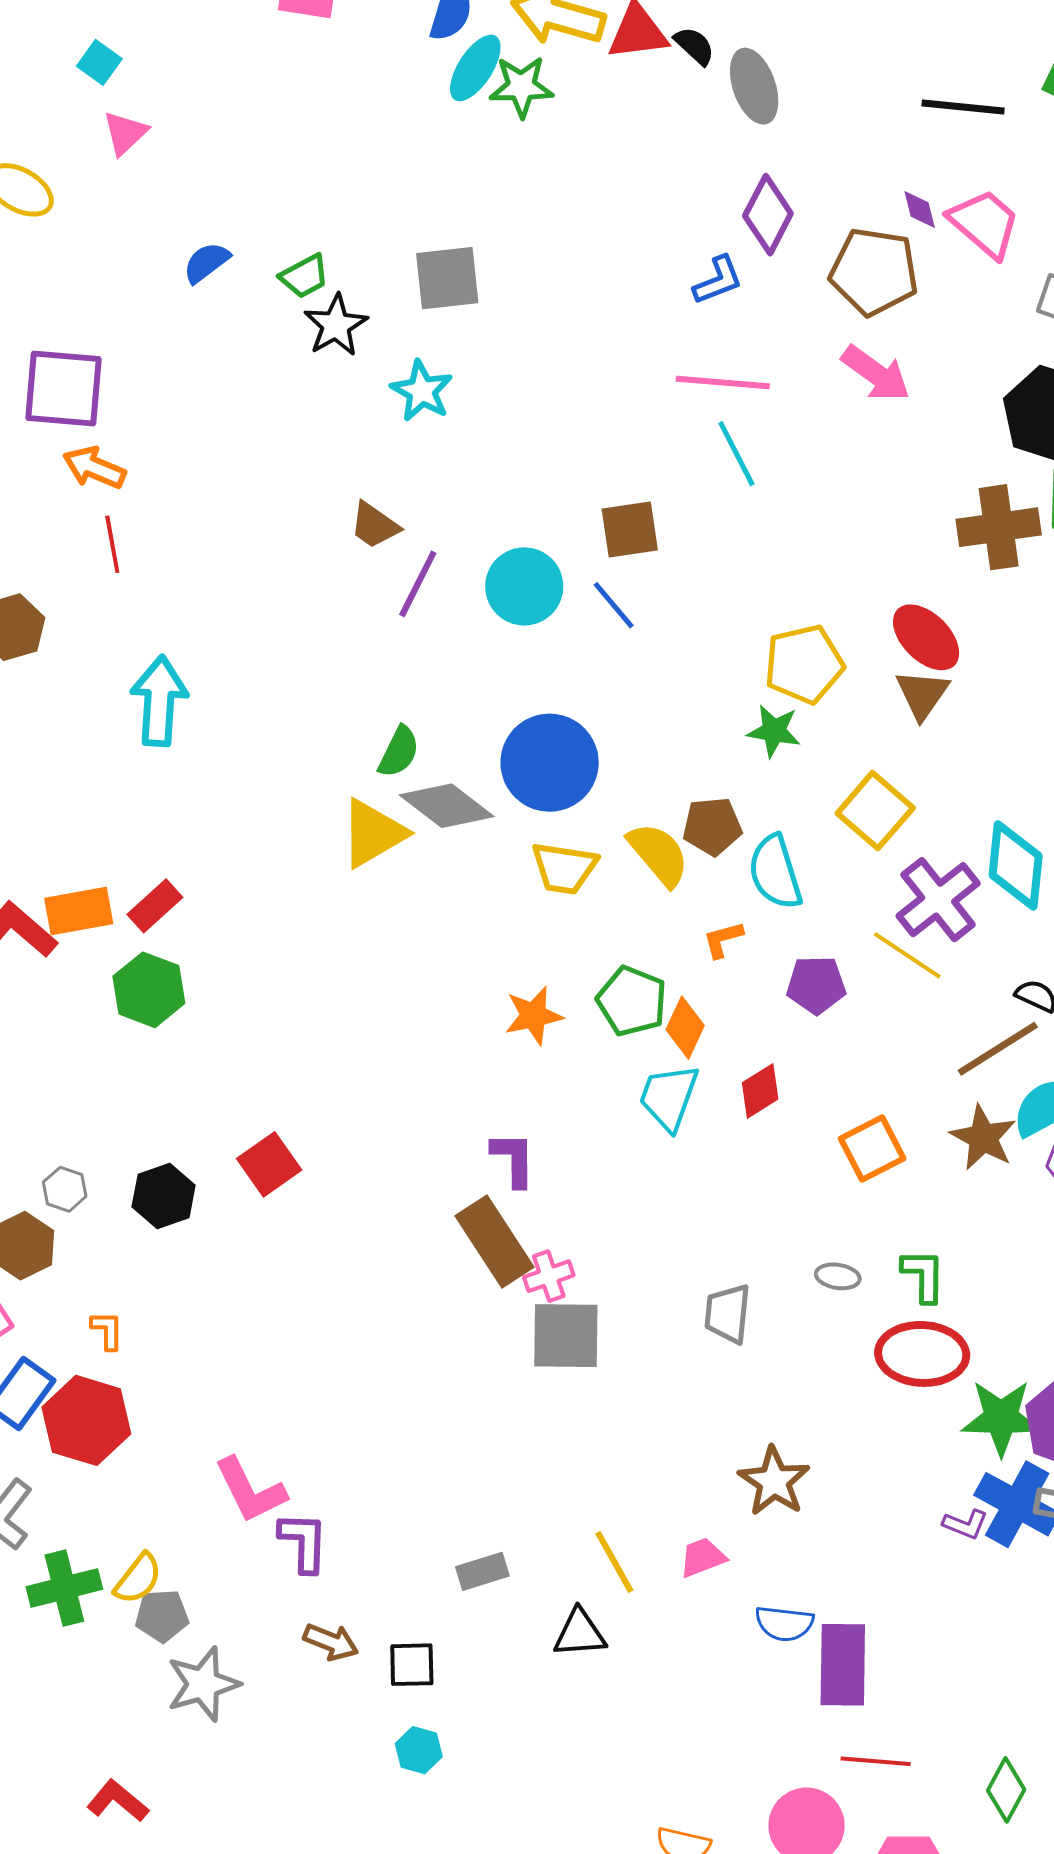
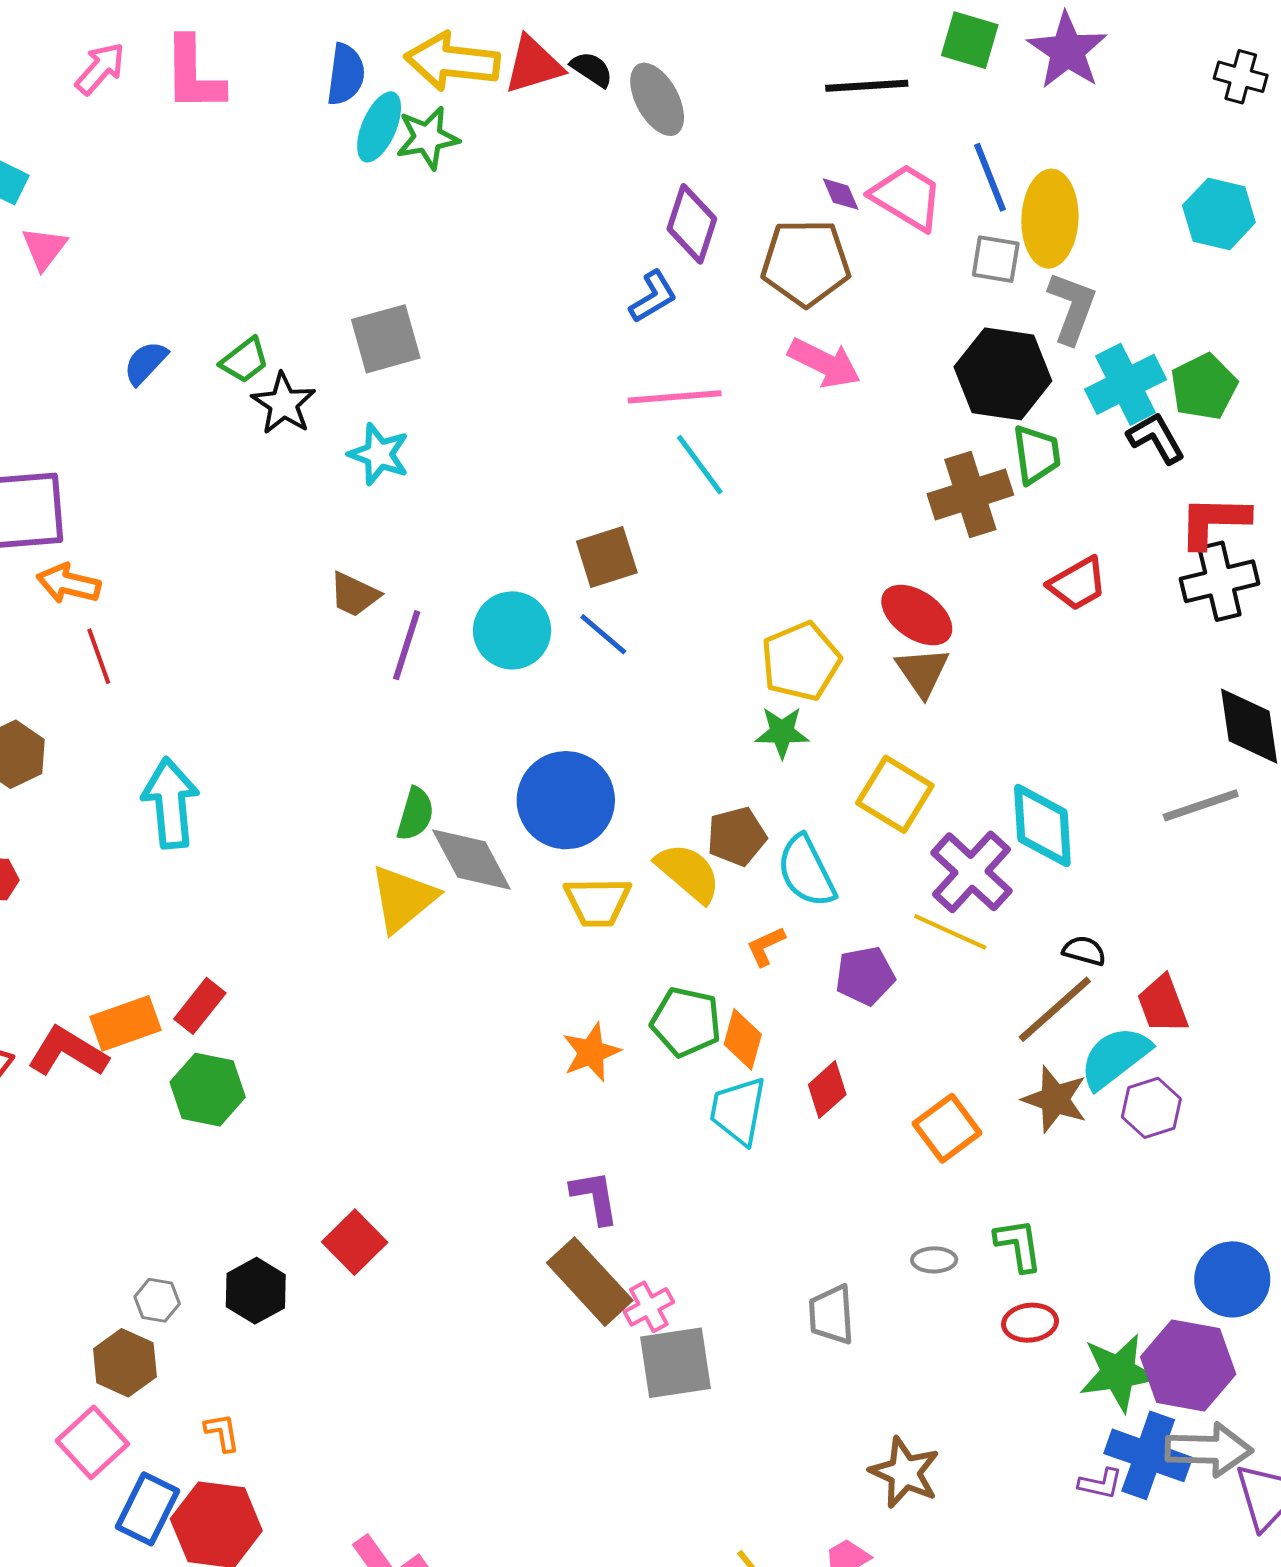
gray diamond: (447, 806) -> (471, 859), turned 34
red ellipse: (922, 1354) -> (1030, 1323), size x0.6

